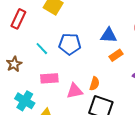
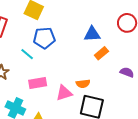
blue pentagon: (70, 44) -> (44, 38), moved
orange semicircle: (94, 84) -> (83, 84), turned 72

